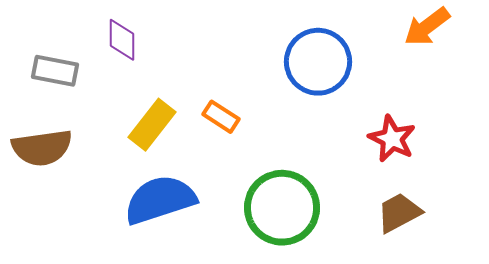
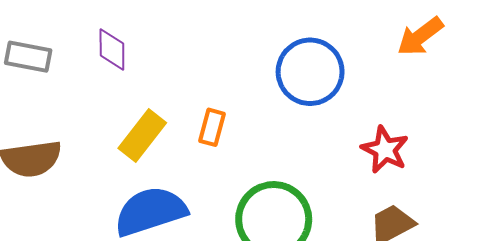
gray rectangle: (55, 71) -> (28, 57), moved
orange rectangle: (221, 117) -> (212, 127), turned 72

